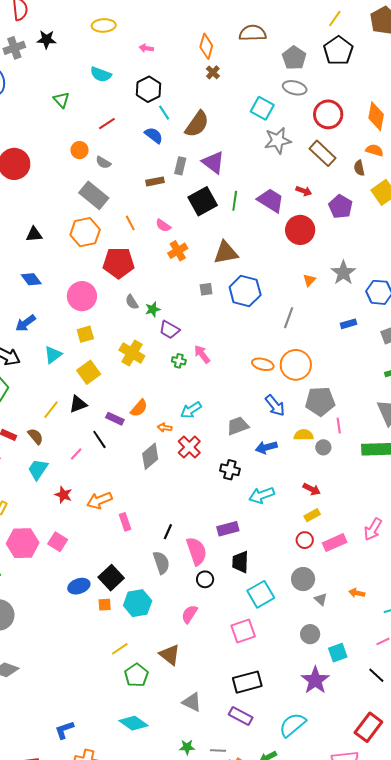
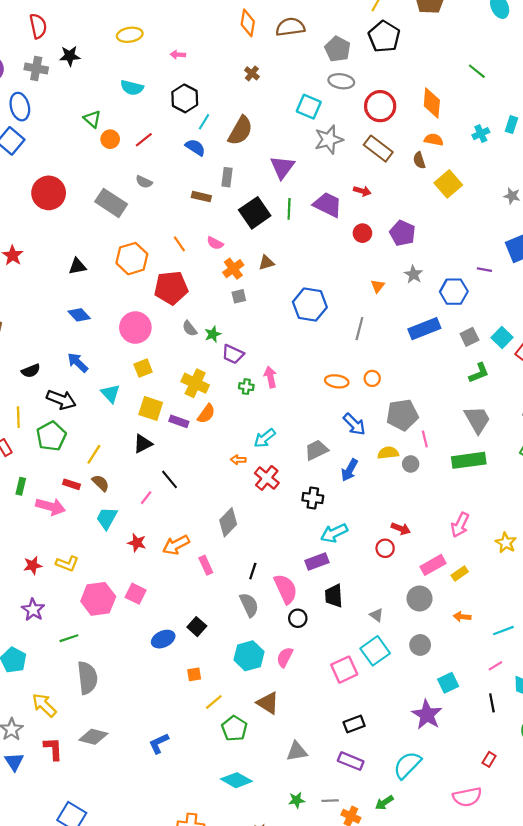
orange diamond: (206, 46) -> (248, 23), moved
gray cross: (14, 48) -> (36, 68), turned 35
cyan line: (164, 113) -> (204, 122), turned 70
orange circle: (79, 150) -> (110, 139), moved
purple triangle: (213, 162) -> (282, 167), moved, turned 35
brown rectangle: (155, 181) -> (201, 197), turned 30
gray rectangle: (94, 195) -> (111, 203), moved
purple pentagon: (341, 207) -> (402, 233), moved
red circle: (300, 230) -> (362, 233), size x0.6
brown triangle: (226, 253) -> (266, 263), moved, size x0.6
gray star: (343, 273) -> (413, 274), size x0.7
gray square: (206, 289) -> (239, 296), moved
blue arrow: (25, 323) -> (78, 363), turned 85
blue rectangle: (349, 324) -> (424, 329), size x1.8
pink arrow: (202, 354) -> (270, 377), turned 30
cyan triangle: (53, 355) -> (111, 393), turned -30
orange circle: (296, 365) -> (372, 378), size x0.5
yellow square: (89, 372) -> (151, 409), turned -30
orange semicircle: (139, 408) -> (206, 414), moved
yellow line: (51, 410) -> (94, 454), moved
purple rectangle: (115, 419) -> (179, 421), moved
blue arrow: (266, 447) -> (349, 470), turned -40
gray diamond: (150, 456) -> (228, 522), moved
red arrow: (312, 489) -> (401, 529), moved
cyan arrow: (261, 495) -> (334, 533), moved
yellow rectangle: (312, 515) -> (460, 574), moved
pink arrow: (373, 529) -> (460, 525), moved
red circle: (305, 540) -> (385, 548), moved
black square: (111, 578) -> (197, 627), size x0.7
gray circle: (303, 579) -> (420, 598), moved
cyan square: (261, 594) -> (375, 651), moved
gray triangle: (321, 599) -> (377, 615), moved
cyan hexagon: (138, 603) -> (249, 656), moved
orange square: (105, 605) -> (194, 674), moved
gray circle: (310, 634) -> (420, 645), moved
black line: (376, 675) -> (492, 703), turned 42
black rectangle: (247, 682) -> (354, 724), size x0.7
gray triangle: (192, 702) -> (297, 751), turned -30
red rectangle: (368, 727) -> (489, 759), size x0.5
blue L-shape: (64, 730) -> (159, 743), moved

